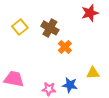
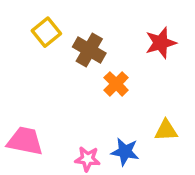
red star: (90, 13) -> (161, 43), moved
yellow square: (20, 27) -> (46, 32), moved

